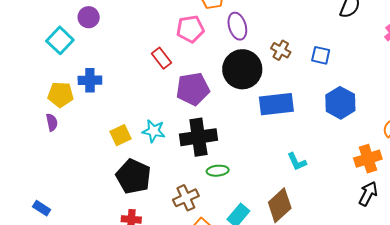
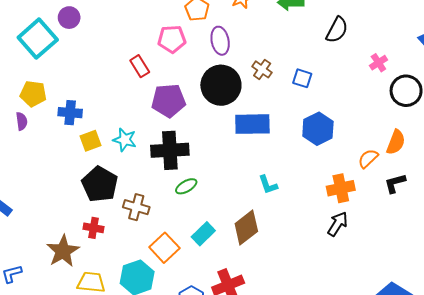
cyan square: (60, 40) -> (38, 39), size x1.4
blue cross: (90, 80) -> (70, 113), moved
green ellipse: (218, 171) -> (186, 186), turned -30
brown cross: (186, 198) -> (136, 207), moved, turned 35

